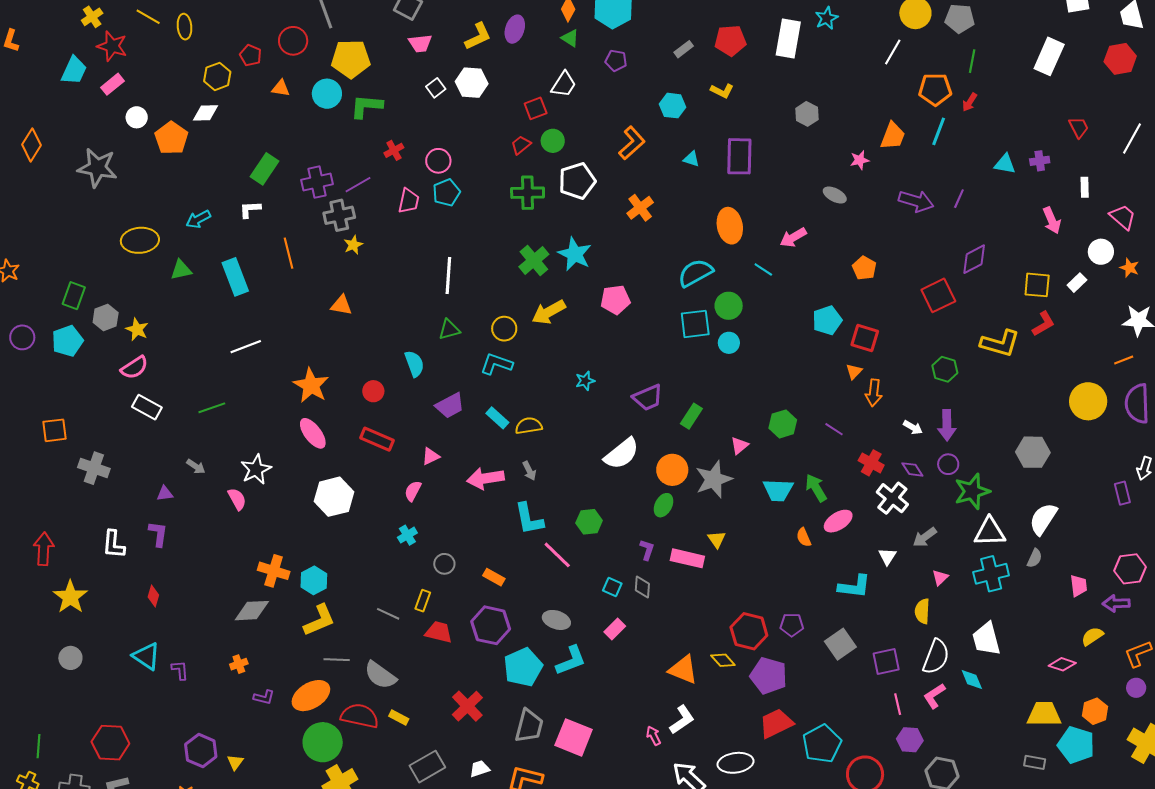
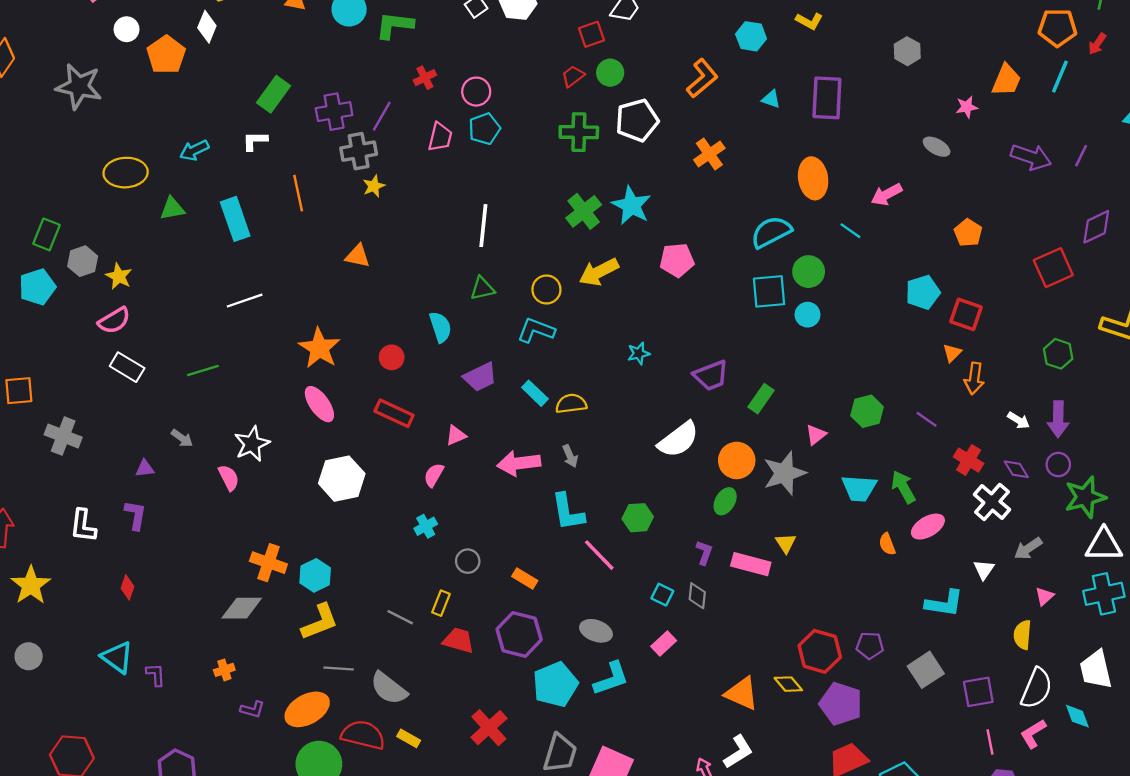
white diamond: (206, 113) -> (207, 27), turned -68
purple line: (358, 185) -> (382, 116), turned -32

